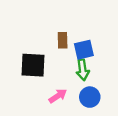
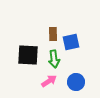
green arrow: (83, 70) -> (54, 59), moved

